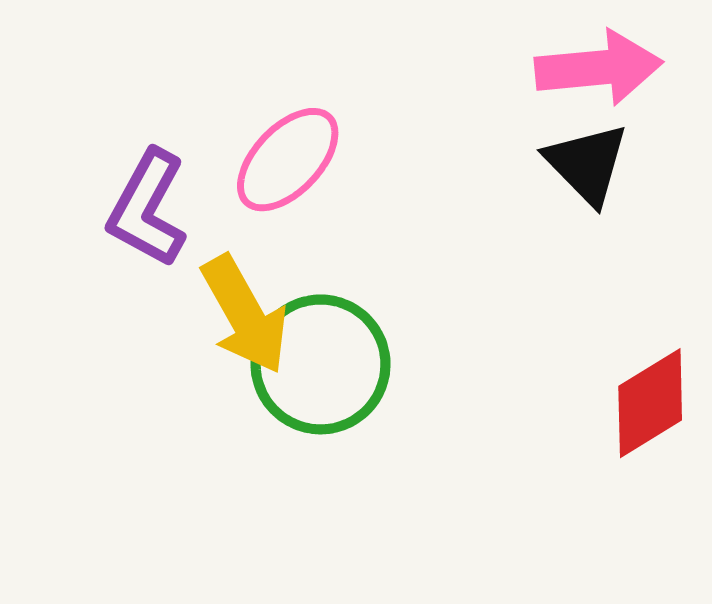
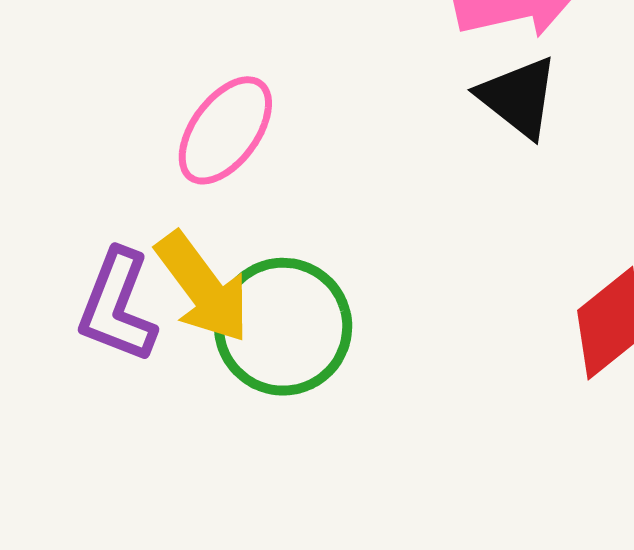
purple L-shape: (147, 208) -> (117, 306), moved

